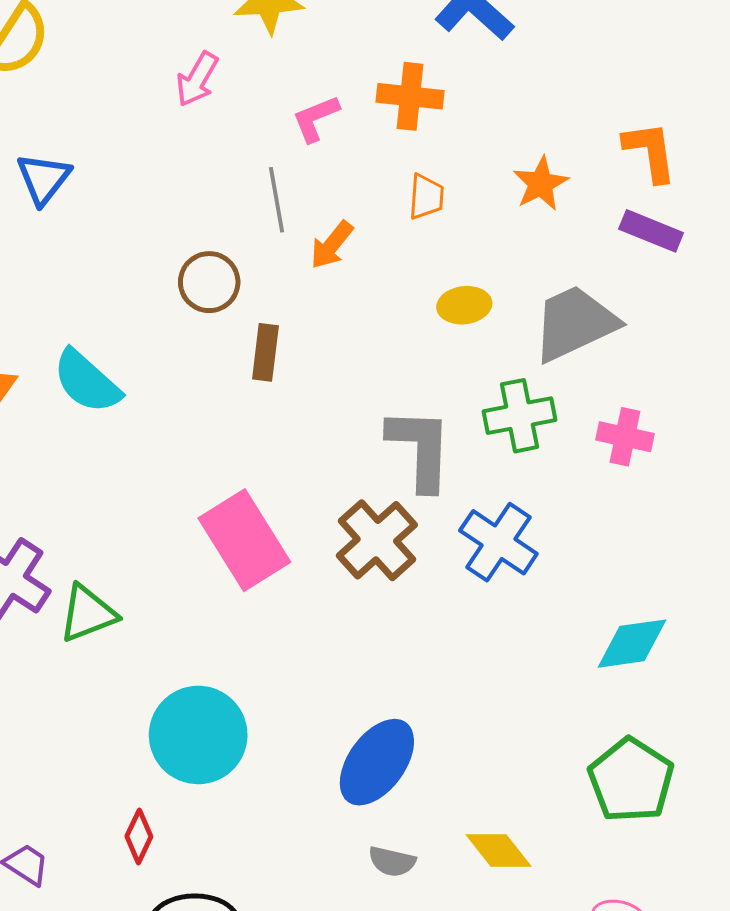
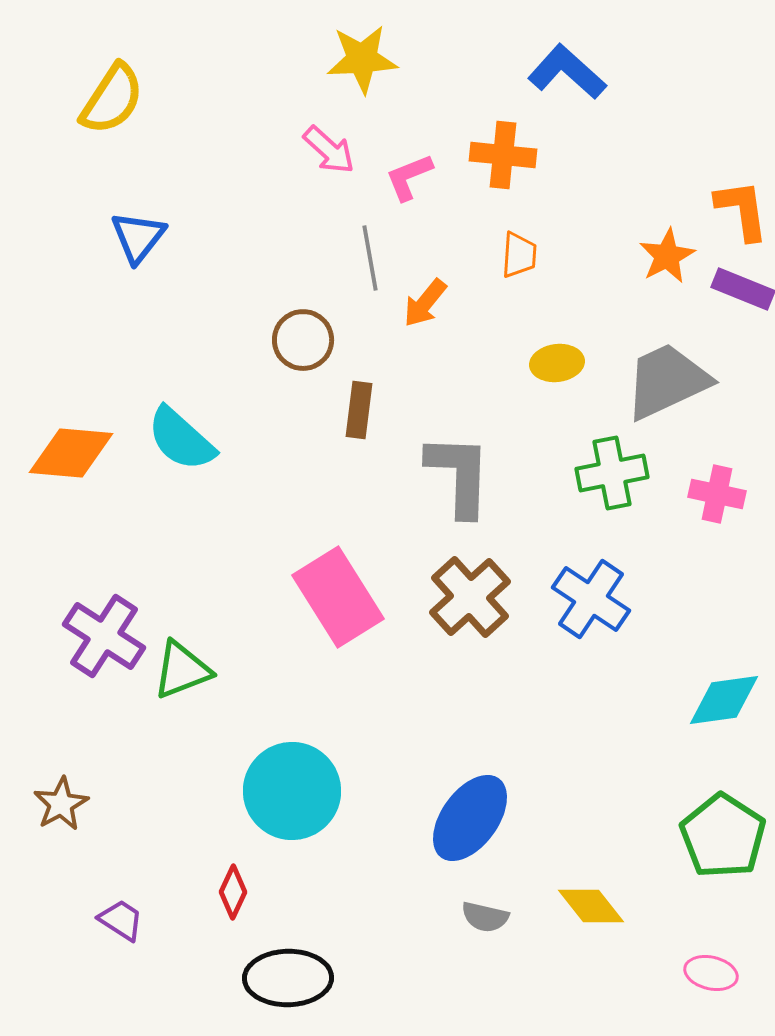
pink arrow: (197, 79) -> (329, 150), moved, turned -78
orange star: (541, 184) -> (667, 256), moved
gray L-shape: (420, 449) -> (459, 475), moved

